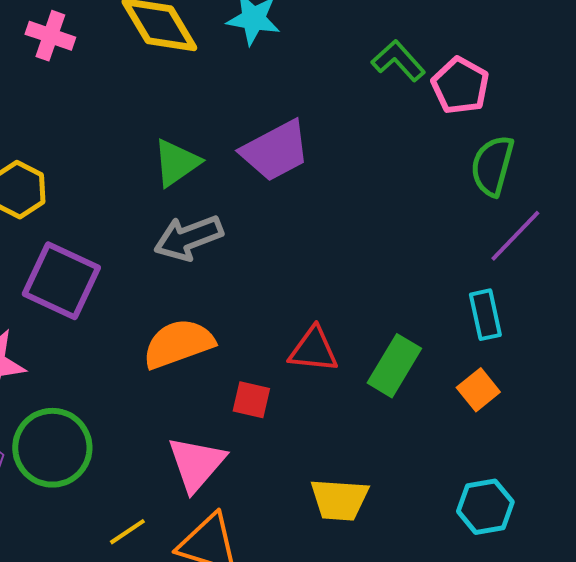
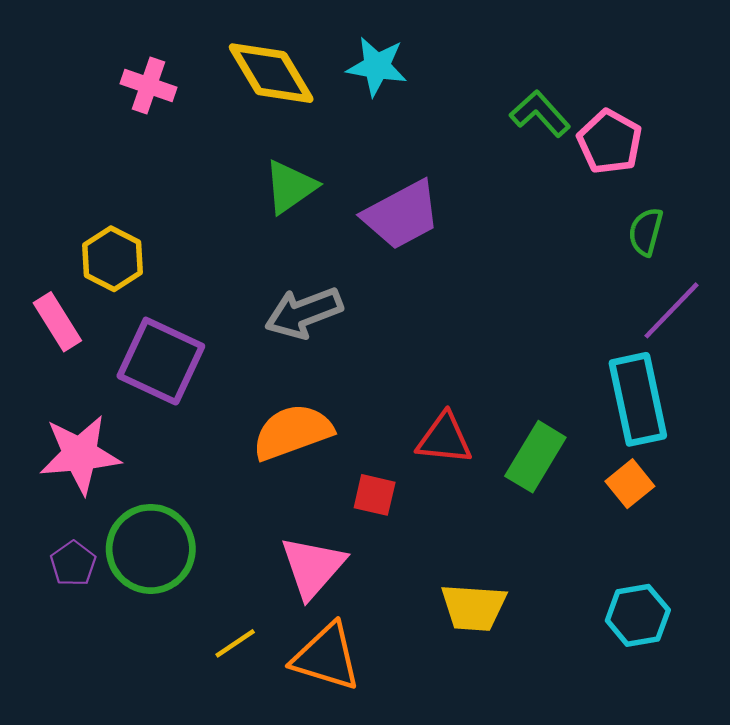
green triangle: (176, 163) -> (290, 187), moved
green semicircle: (492, 166) -> (646, 232), size x0.7
cyan rectangle: (485, 315) -> (638, 399), size x1.6

